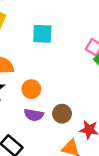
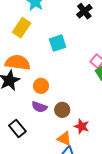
cyan square: (42, 34) -> (58, 43), turned -30

